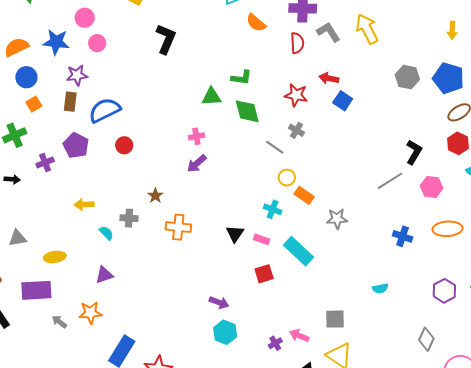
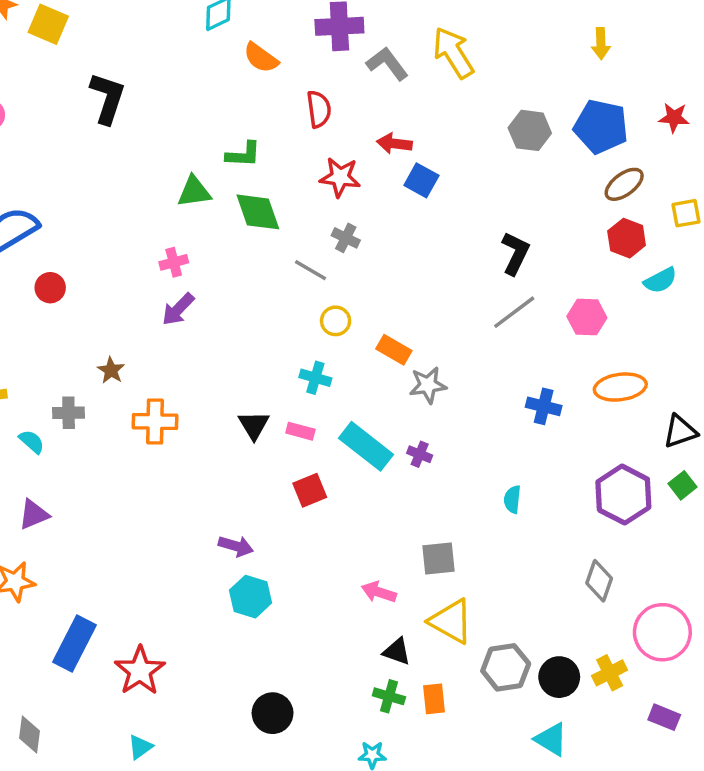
red semicircle: (297, 43) -> (319, 109), moved
black L-shape: (414, 152) -> (515, 253), moved
orange rectangle: (304, 195) -> (394, 350), moved
cyan semicircle: (380, 288) -> (512, 499), turned 112
purple hexagon: (444, 291) -> (623, 495), size x1.4
purple cross: (275, 343) -> (420, 454), moved, turned -32

